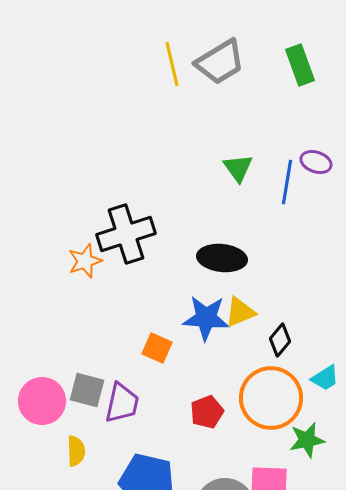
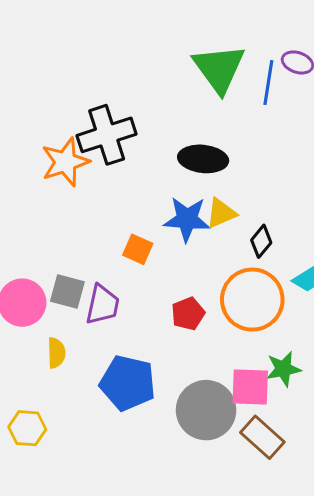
green triangle: (238, 168) -> (219, 68), size x1.8
orange star: (85, 261) -> (65, 162), size x1.4
green star: (307, 440) -> (283, 369), moved

